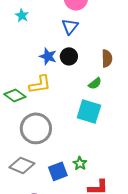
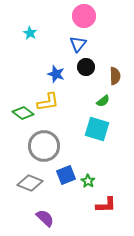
black circle: (69, 56) -> (86, 67), moved
blue square: (58, 171) -> (66, 175), moved

